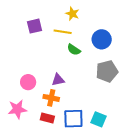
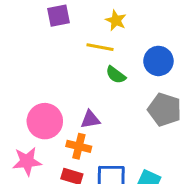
purple square: (34, 26) -> (59, 16), moved
gray pentagon: (107, 71) -> (165, 110), turned 30
pink circle: (28, 82) -> (45, 121), size x1.5

